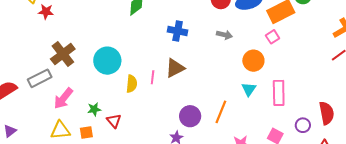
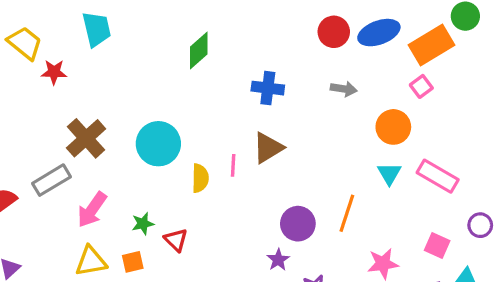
pink rectangle: (279, 93) -> (438, 176), turned -55

